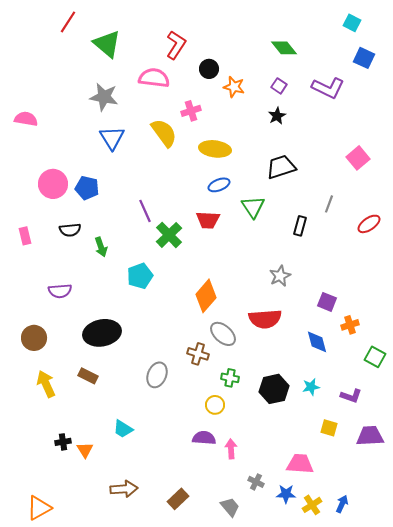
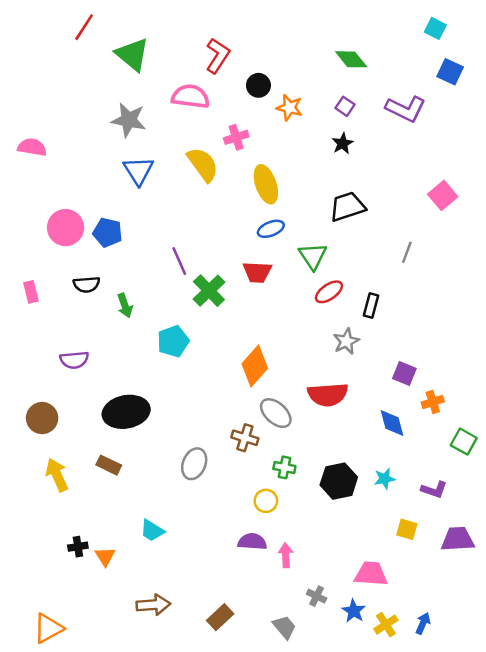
yellow ellipse: (215, 149) -> (266, 184), turned 64
red ellipse: (369, 224) -> (329, 292), moved
black rectangle: (300, 226) -> (371, 305), moved
blue star: (286, 494) -> (354, 611), turned 30

